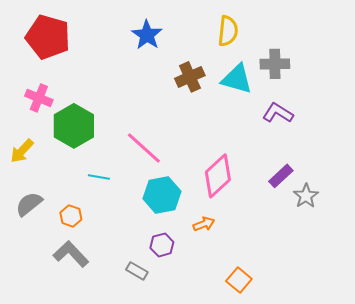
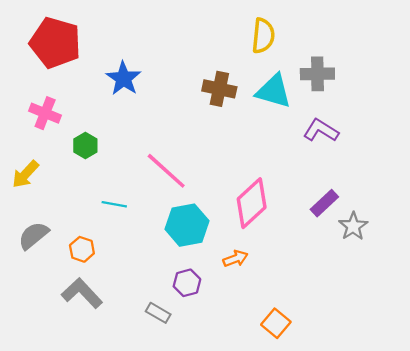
blue star: (147, 35) -> (124, 78), moved
brown cross: (190, 77) -> (219, 89), turned 36
green hexagon: (74, 126) -> (85, 145), size x0.5

